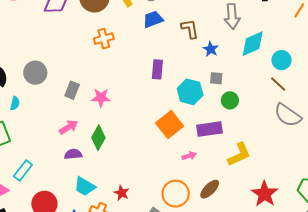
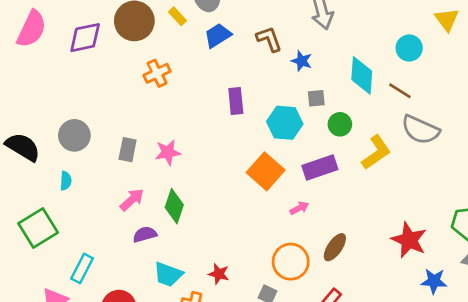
cyan diamond: (253, 44) -> (362, 75), moved, turned -52
cyan circle: (281, 60) -> (409, 48), moved
cyan semicircle: (15, 103) -> (66, 181), moved
yellow L-shape: (239, 155) -> (376, 152), moved

